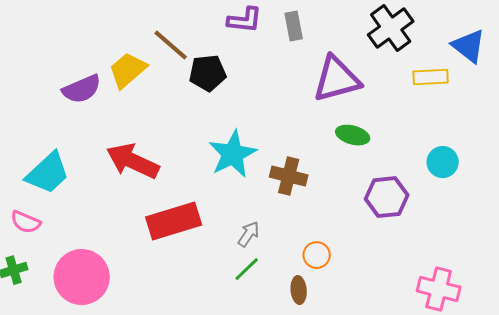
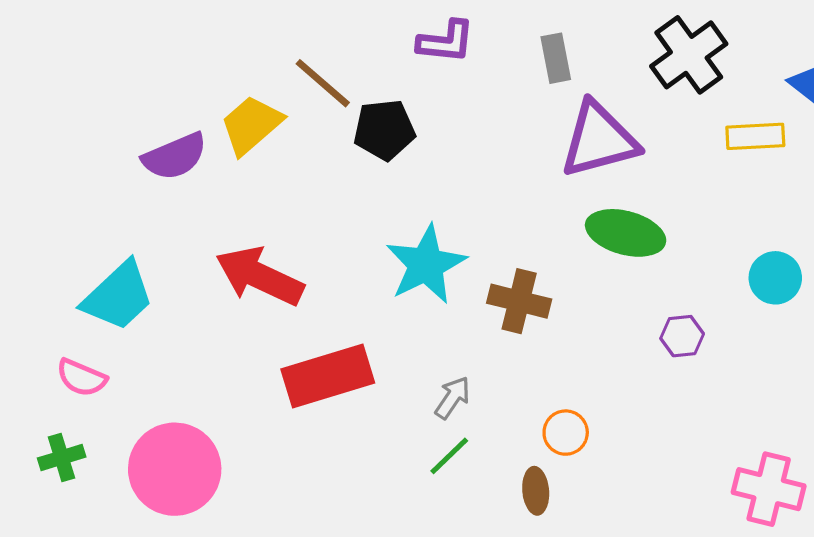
gray rectangle: (294, 26) -> (556, 58), moved
green ellipse: (353, 135) -> (626, 233), size x1.4
purple hexagon: (387, 197) -> (682, 336), size x0.6

